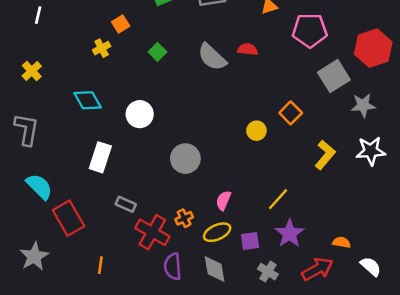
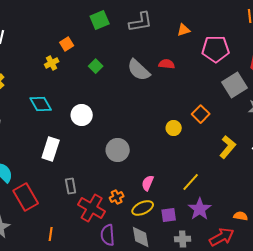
gray rectangle: (126, 204) -> (71, 186), turned 56
gray cross: (268, 272) -> (183, 239), turned -35

